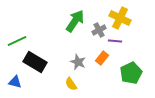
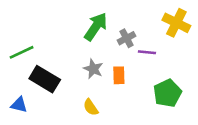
yellow cross: (120, 18) -> (176, 23), moved
orange rectangle: (102, 58) -> (119, 75), moved, turned -40
gray star: (78, 62) -> (93, 69), moved

